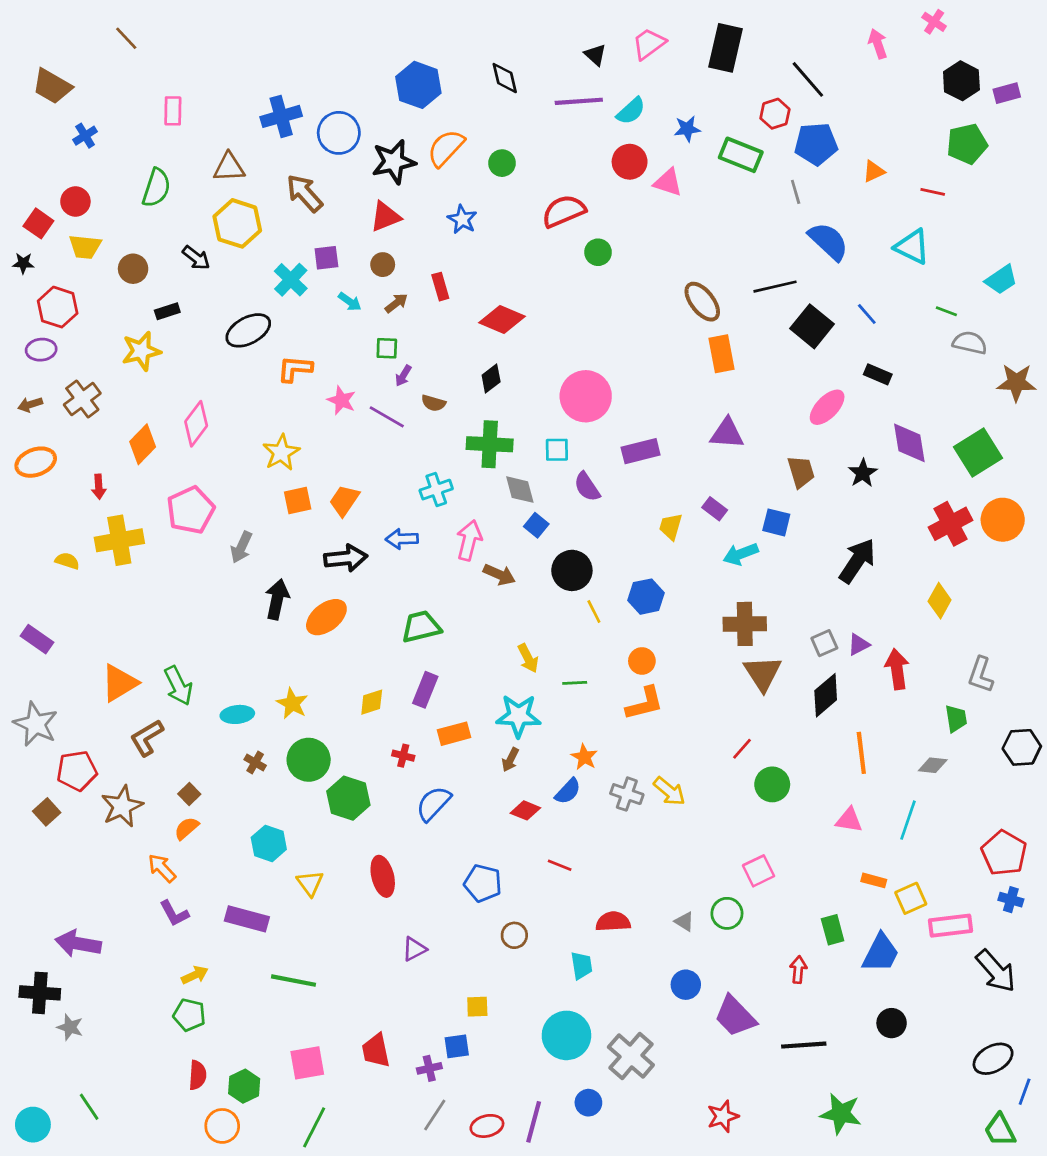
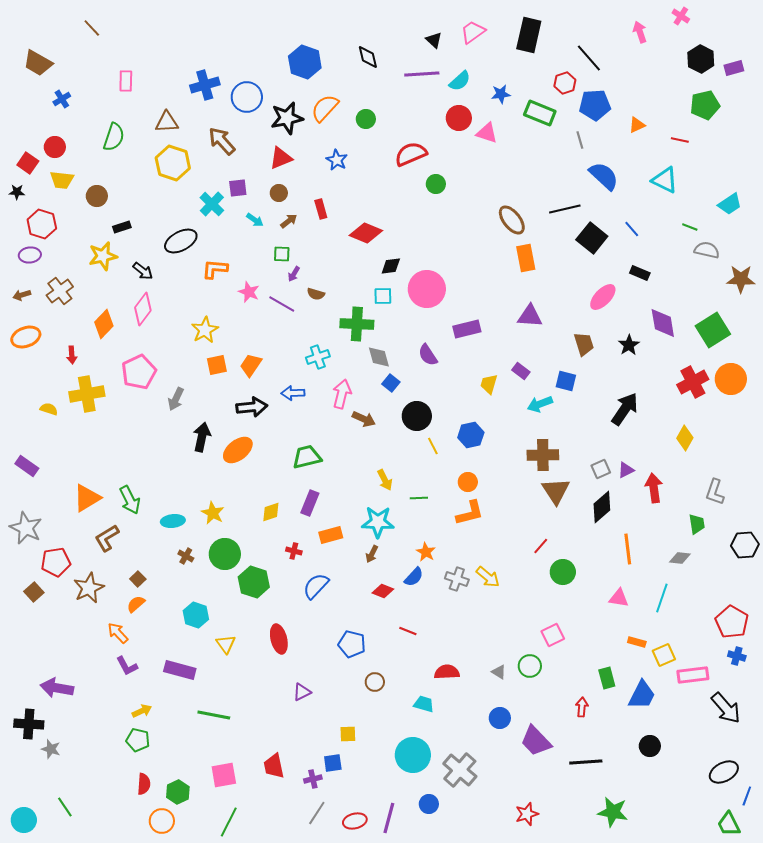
black arrow: (196, 258) -> (143, 271), moved
black diamond: (491, 378) -> (391, 266), moved, turned 30
cyan square: (557, 450) -> (383, 296), moved
cyan trapezoid: (582, 965) -> (424, 704), turned -65

